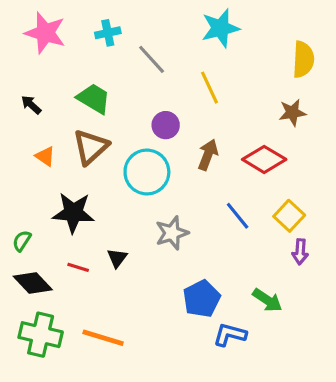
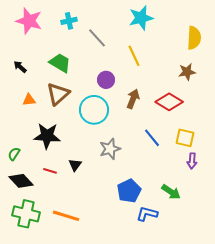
orange triangle: (45, 156) -> (29, 100), turned -40
yellow square: (289, 216) -> (185, 138), turned -30

